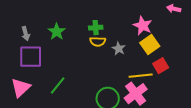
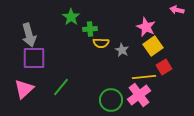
green cross: (96, 28) -> (90, 29), moved
green star: (57, 32) -> (71, 17), moved
gray arrow: (26, 34) -> (29, 35), size x1.6

